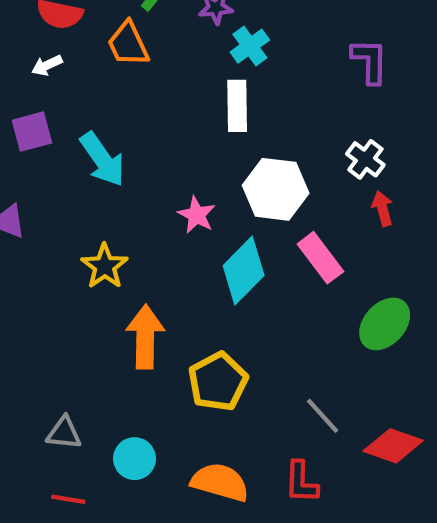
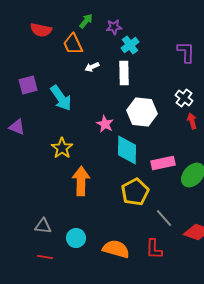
white arrow: (47, 65) -> (92, 67), moved
pink rectangle: (320, 258) -> (163, 163), moved, turned -65
cyan diamond: (244, 270) -> (127, 150), turned -44
yellow pentagon: (218, 382) -> (135, 192), moved

